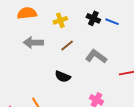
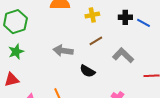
black cross: (93, 18) -> (125, 17), turned -32
gray arrow: (33, 43) -> (63, 51), moved

